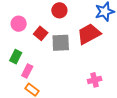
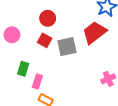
red circle: (59, 10) -> (48, 18), moved
pink circle: (19, 24) -> (12, 35), moved

